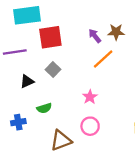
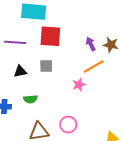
gray square: (53, 70) -> (46, 66), turned 32
pink star: (90, 97) -> (79, 85), moved

